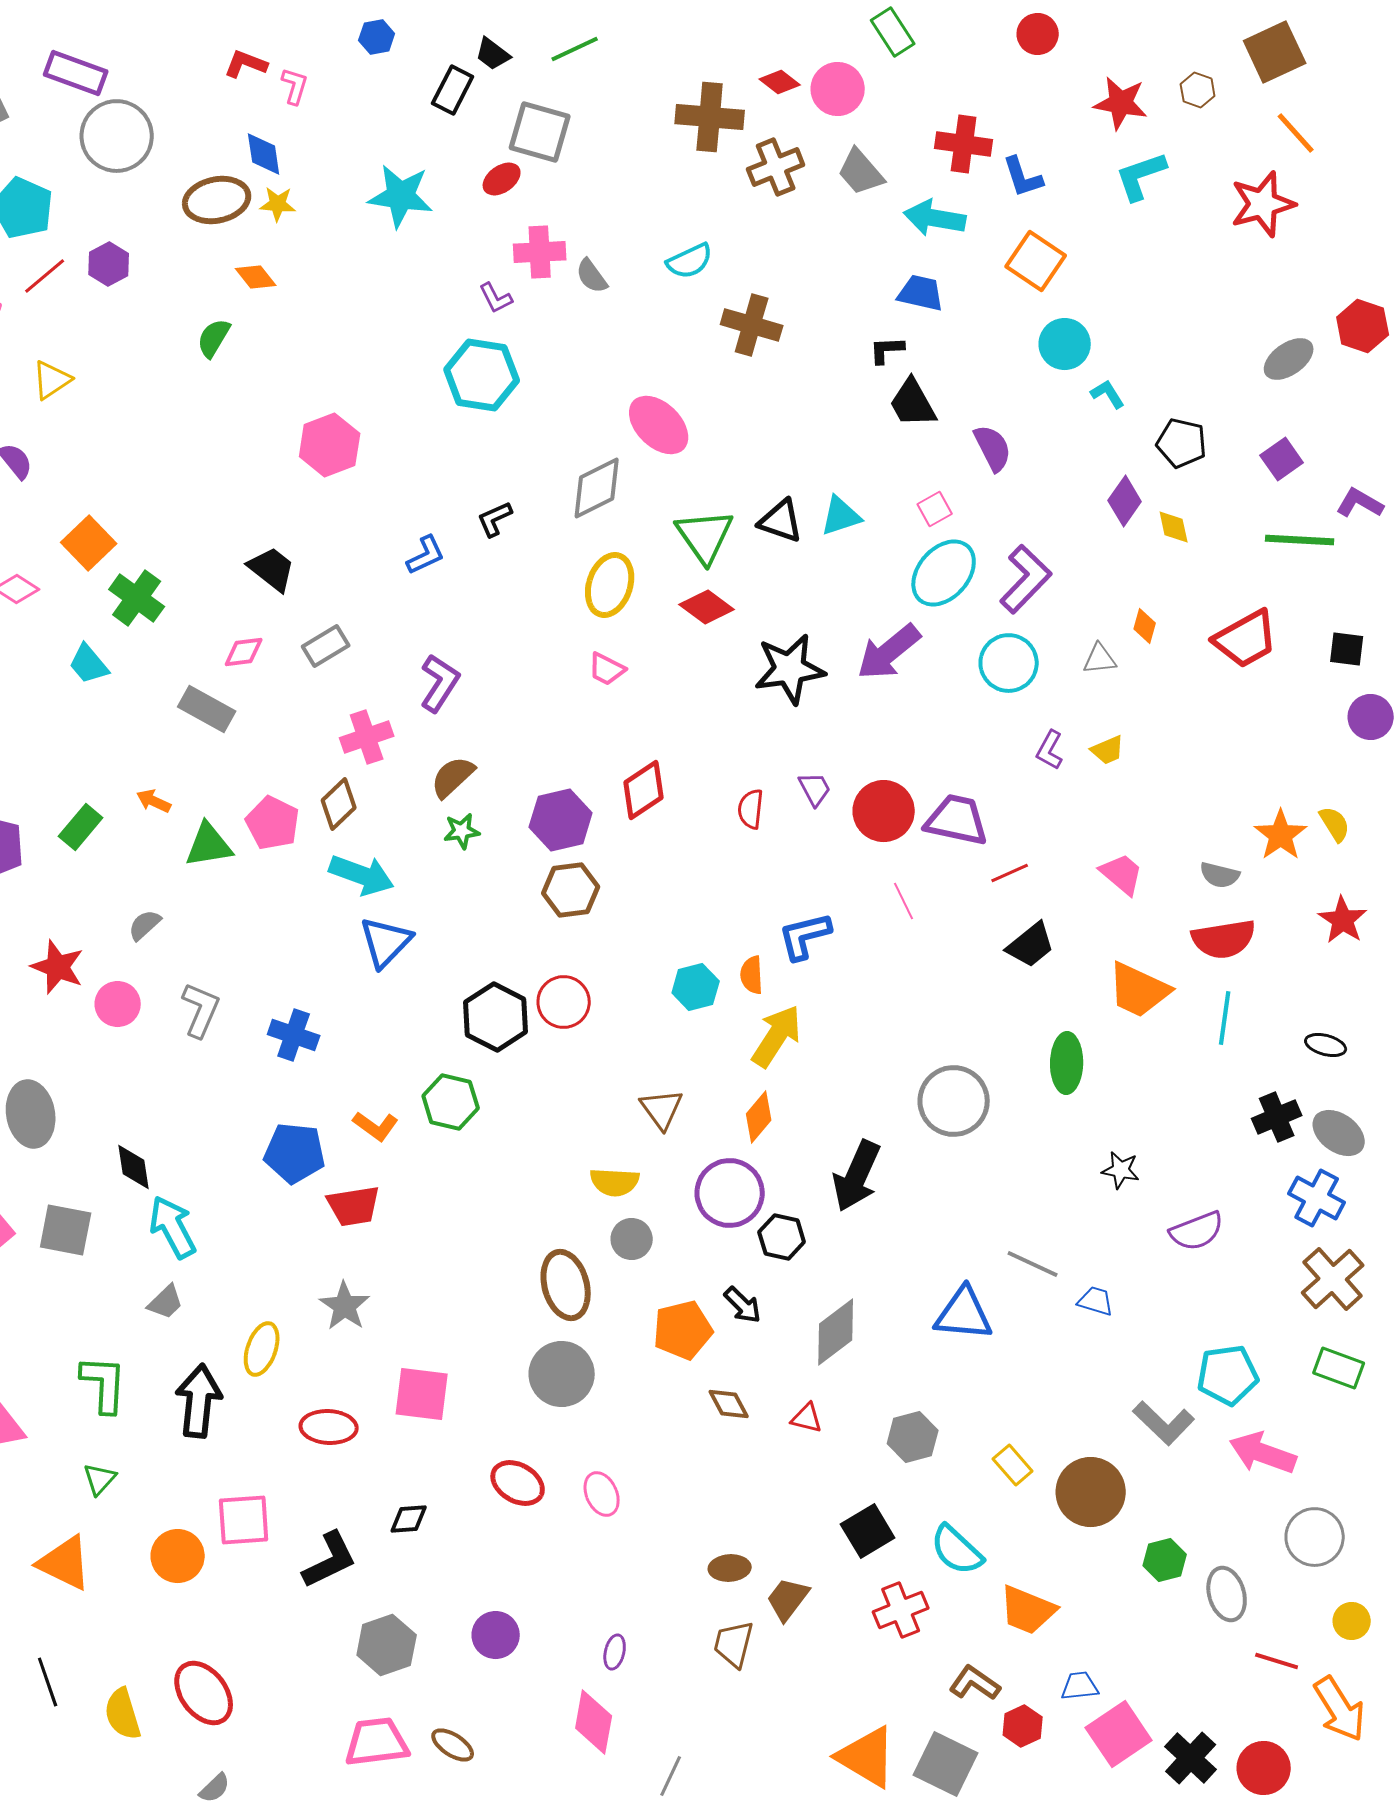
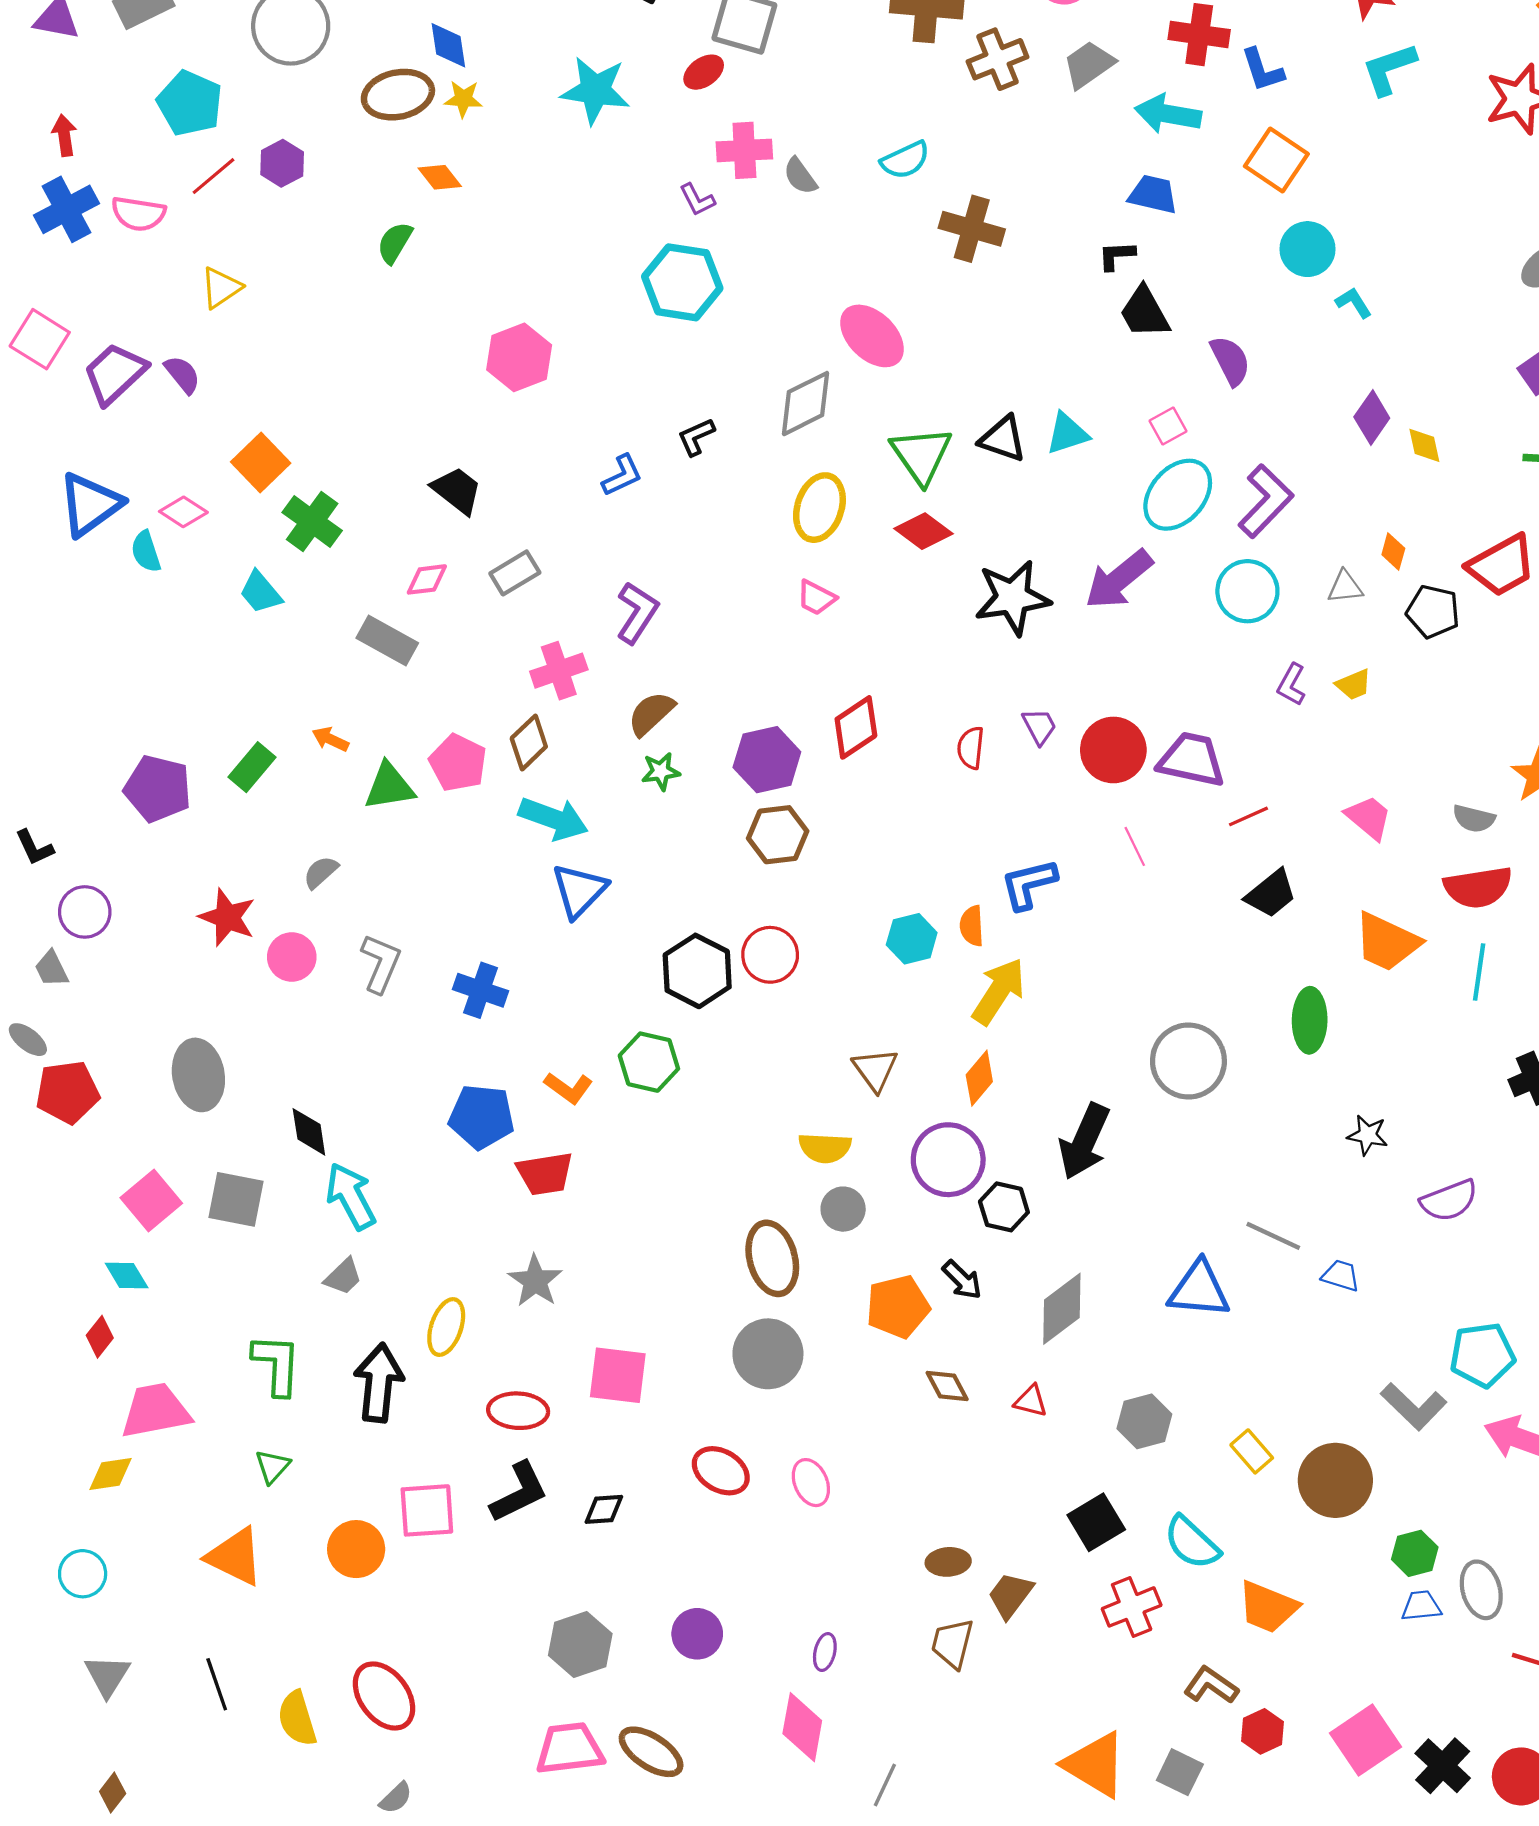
gray trapezoid: (861, 172) -> (1089, 65), turned 96
black pentagon: (1182, 443) -> (1433, 612), moved
black L-shape: (330, 1560) -> (519, 1492), moved
blue trapezoid: (1080, 1686) -> (1421, 1606), moved
brown ellipse: (453, 1745) -> (651, 1752), size x1.4
gray square: (946, 1764) -> (1180, 1772), size x0.7

